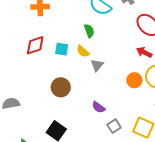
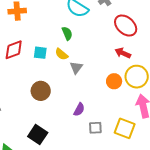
purple semicircle: (98, 107) -> (79, 110), turned -96
gray square: (114, 126) -> (95, 128), turned 32

